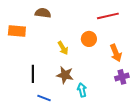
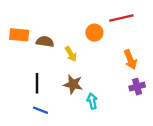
brown semicircle: (43, 13) -> (45, 42), moved
orange circle: (89, 39) -> (94, 33), moved
blue line: (44, 98) -> (40, 110), moved

